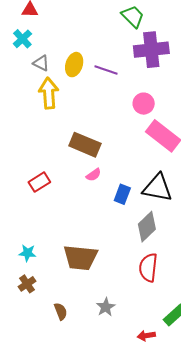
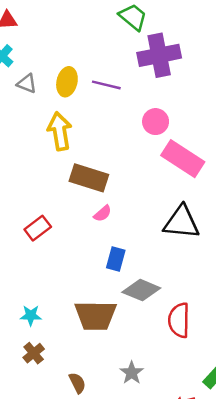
yellow arrow: (49, 93) -> (60, 131), moved
blue rectangle: (122, 194) -> (116, 259), moved
gray diamond: (147, 227) -> (141, 290), moved, turned 72

